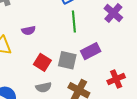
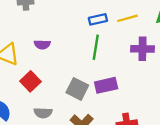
purple cross: (113, 13) -> (142, 49), turned 36
red square: (42, 62) -> (30, 81), moved

